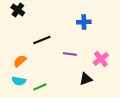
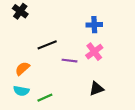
purple line: (70, 54) -> (70, 61), moved
pink cross: (101, 59) -> (94, 52), moved

